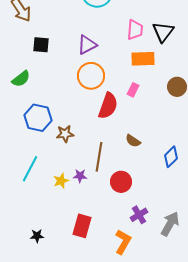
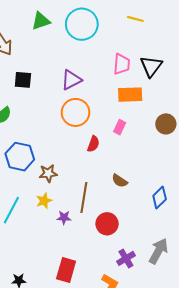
red semicircle: (108, 106) -> (93, 144), size x0.6
yellow star: (61, 181) -> (44, 201), moved
gray arrow: (170, 224) -> (158, 251), moved

